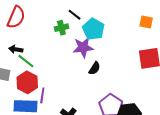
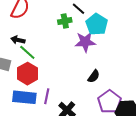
black semicircle: (95, 68) -> (94, 76), moved
purple line: (42, 95) -> (47, 96), moved

